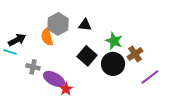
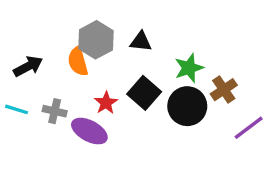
green star: (114, 41) -> (189, 68), turned 30
cyan line: (10, 52) -> (16, 109), moved
red star: (66, 89) -> (106, 103), moved

